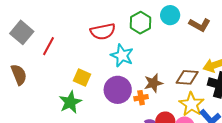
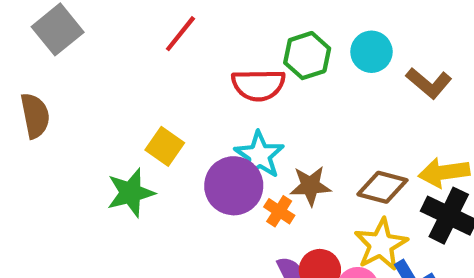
red semicircle: (103, 31) -> (258, 85), moved
red line: (48, 46) -> (180, 34), moved
cyan star: (122, 56) -> (259, 155), moved
orange cross: (141, 98) -> (279, 211), turned 32

